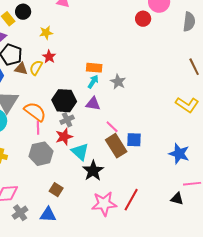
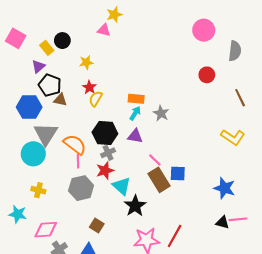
red circle: (143, 19) -> (207, 75), moved
yellow semicircle: (36, 68) -> (96, 99), moved
black triangle: (177, 199) -> (222, 222), moved

